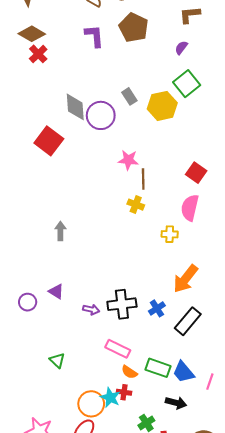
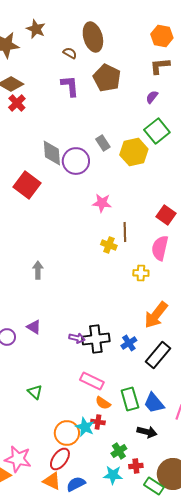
brown line: (143, 179) -> (125, 232), moved
purple arrow: (91, 309) -> (77, 338), moved
green rectangle: (158, 368) -> (130, 399), turned 55

